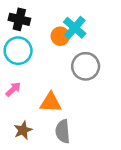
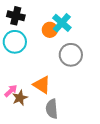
pink arrow: (13, 89) -> (11, 91), moved
orange triangle: (51, 102) -> (42, 85), turned 30
brown star: (23, 130) -> (20, 98), moved

